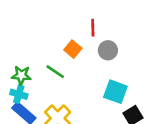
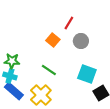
red line: (93, 28) -> (69, 23), turned 32
green line: (55, 72) -> (49, 70), moved

